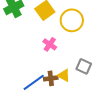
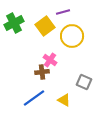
yellow triangle: (64, 75) -> (64, 100), moved
brown cross: (51, 78) -> (42, 72), moved

